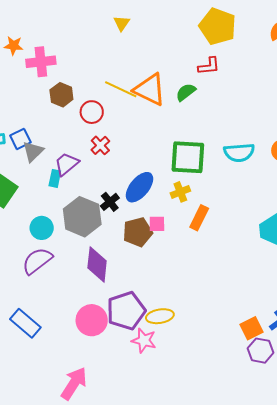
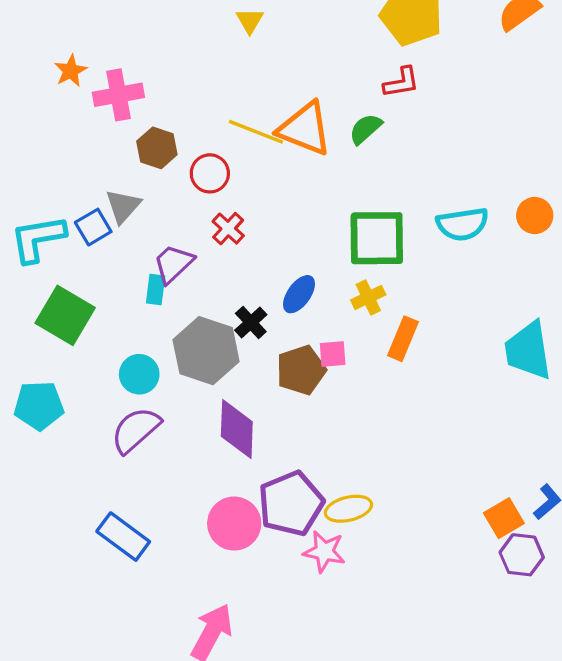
orange star: (14, 46) -> (71, 71), turned -30
gray triangle: (33, 151) -> (123, 206), moved
blue ellipse: (139, 187) -> (299, 294), size x0.7

